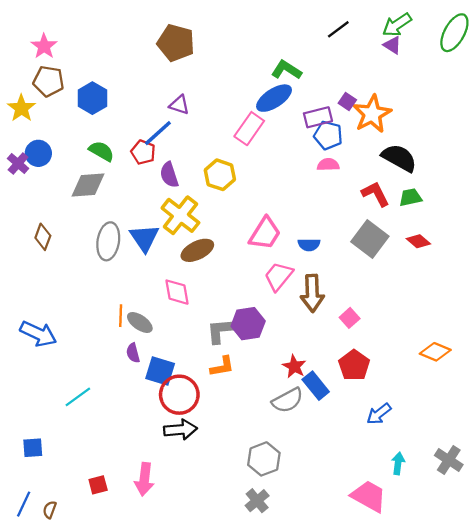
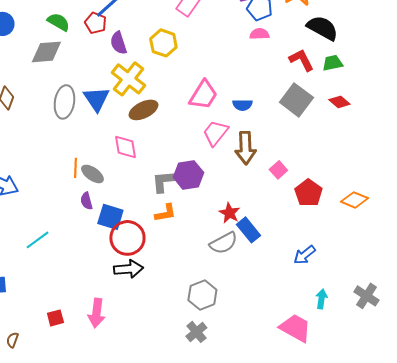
red pentagon: (354, 365) -> (308, 193), moved

